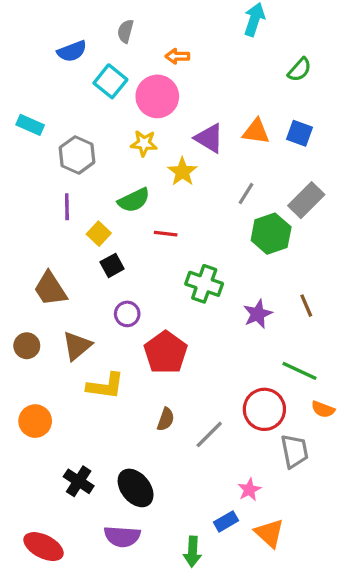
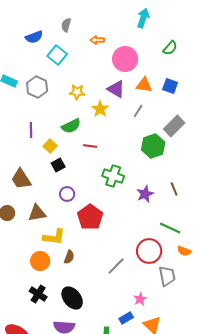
pink circle: (157, 96) -> (125, 59), moved
gray hexagon: (77, 155) -> (37, 87), moved
gray line: (246, 193) -> (138, 111), moved
brown triangle: (77, 346) -> (37, 213), turned 30
brown semicircle: (166, 419) -> (69, 257), moved
orange circle: (35, 421) -> (40, 261), moved

